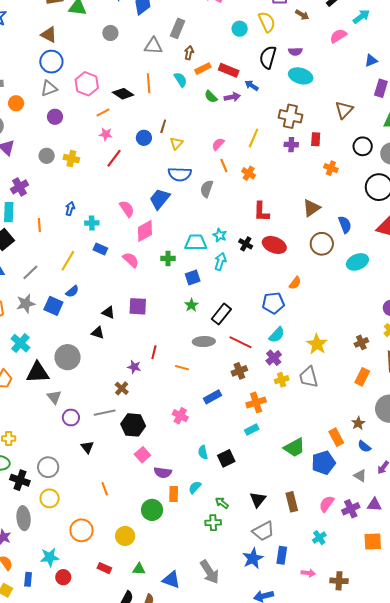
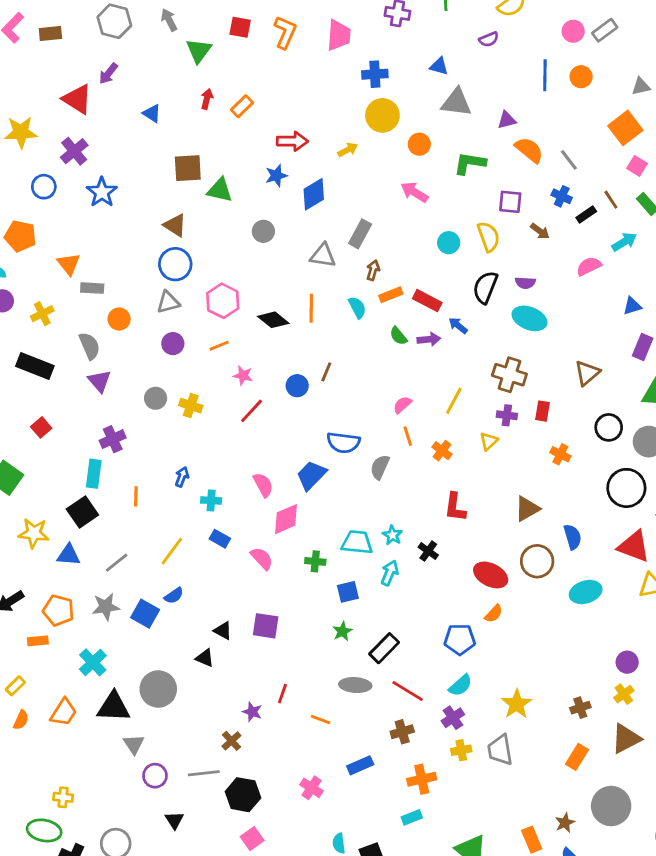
orange line: (103, 112) -> (219, 346), moved
yellow triangle: (176, 143) -> (489, 441), moved
red ellipse: (274, 245) -> (491, 575), moved

